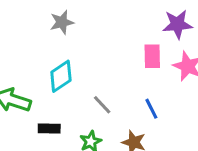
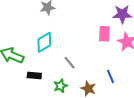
blue line: (151, 109) -> (111, 76), moved

